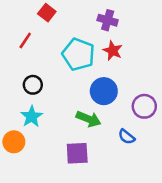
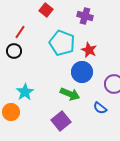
red square: (47, 13) -> (46, 10), moved
red star: (113, 51) -> (89, 50), moved
black circle: (33, 85) -> (14, 51), moved
purple square: (77, 153) -> (61, 121), turned -36

